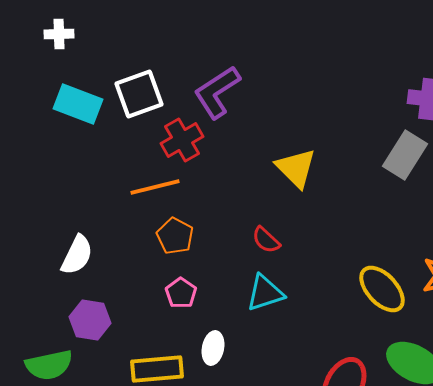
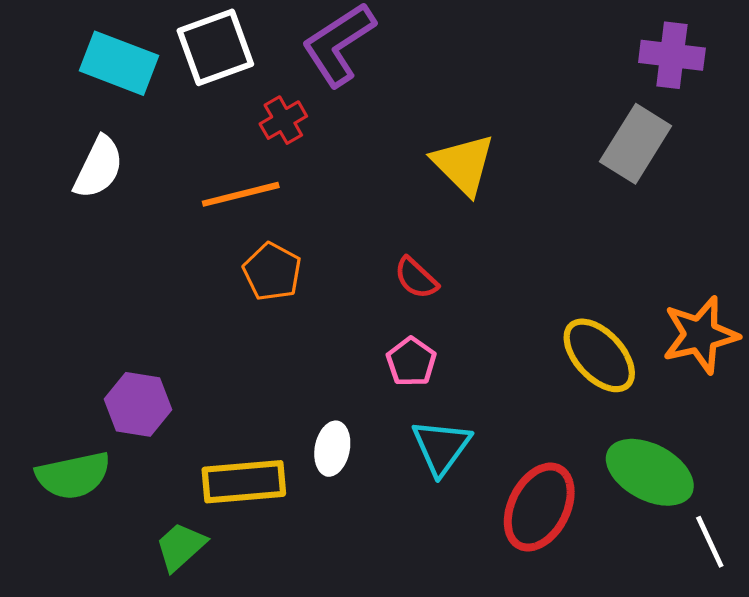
red cross: (182, 140) -> (283, 120), size x0.7
white semicircle: (77, 255) -> (99, 167), moved
pink pentagon: (181, 293) -> (411, 362), moved
cyan triangle: (265, 293) -> (441, 447), moved, turned -36

